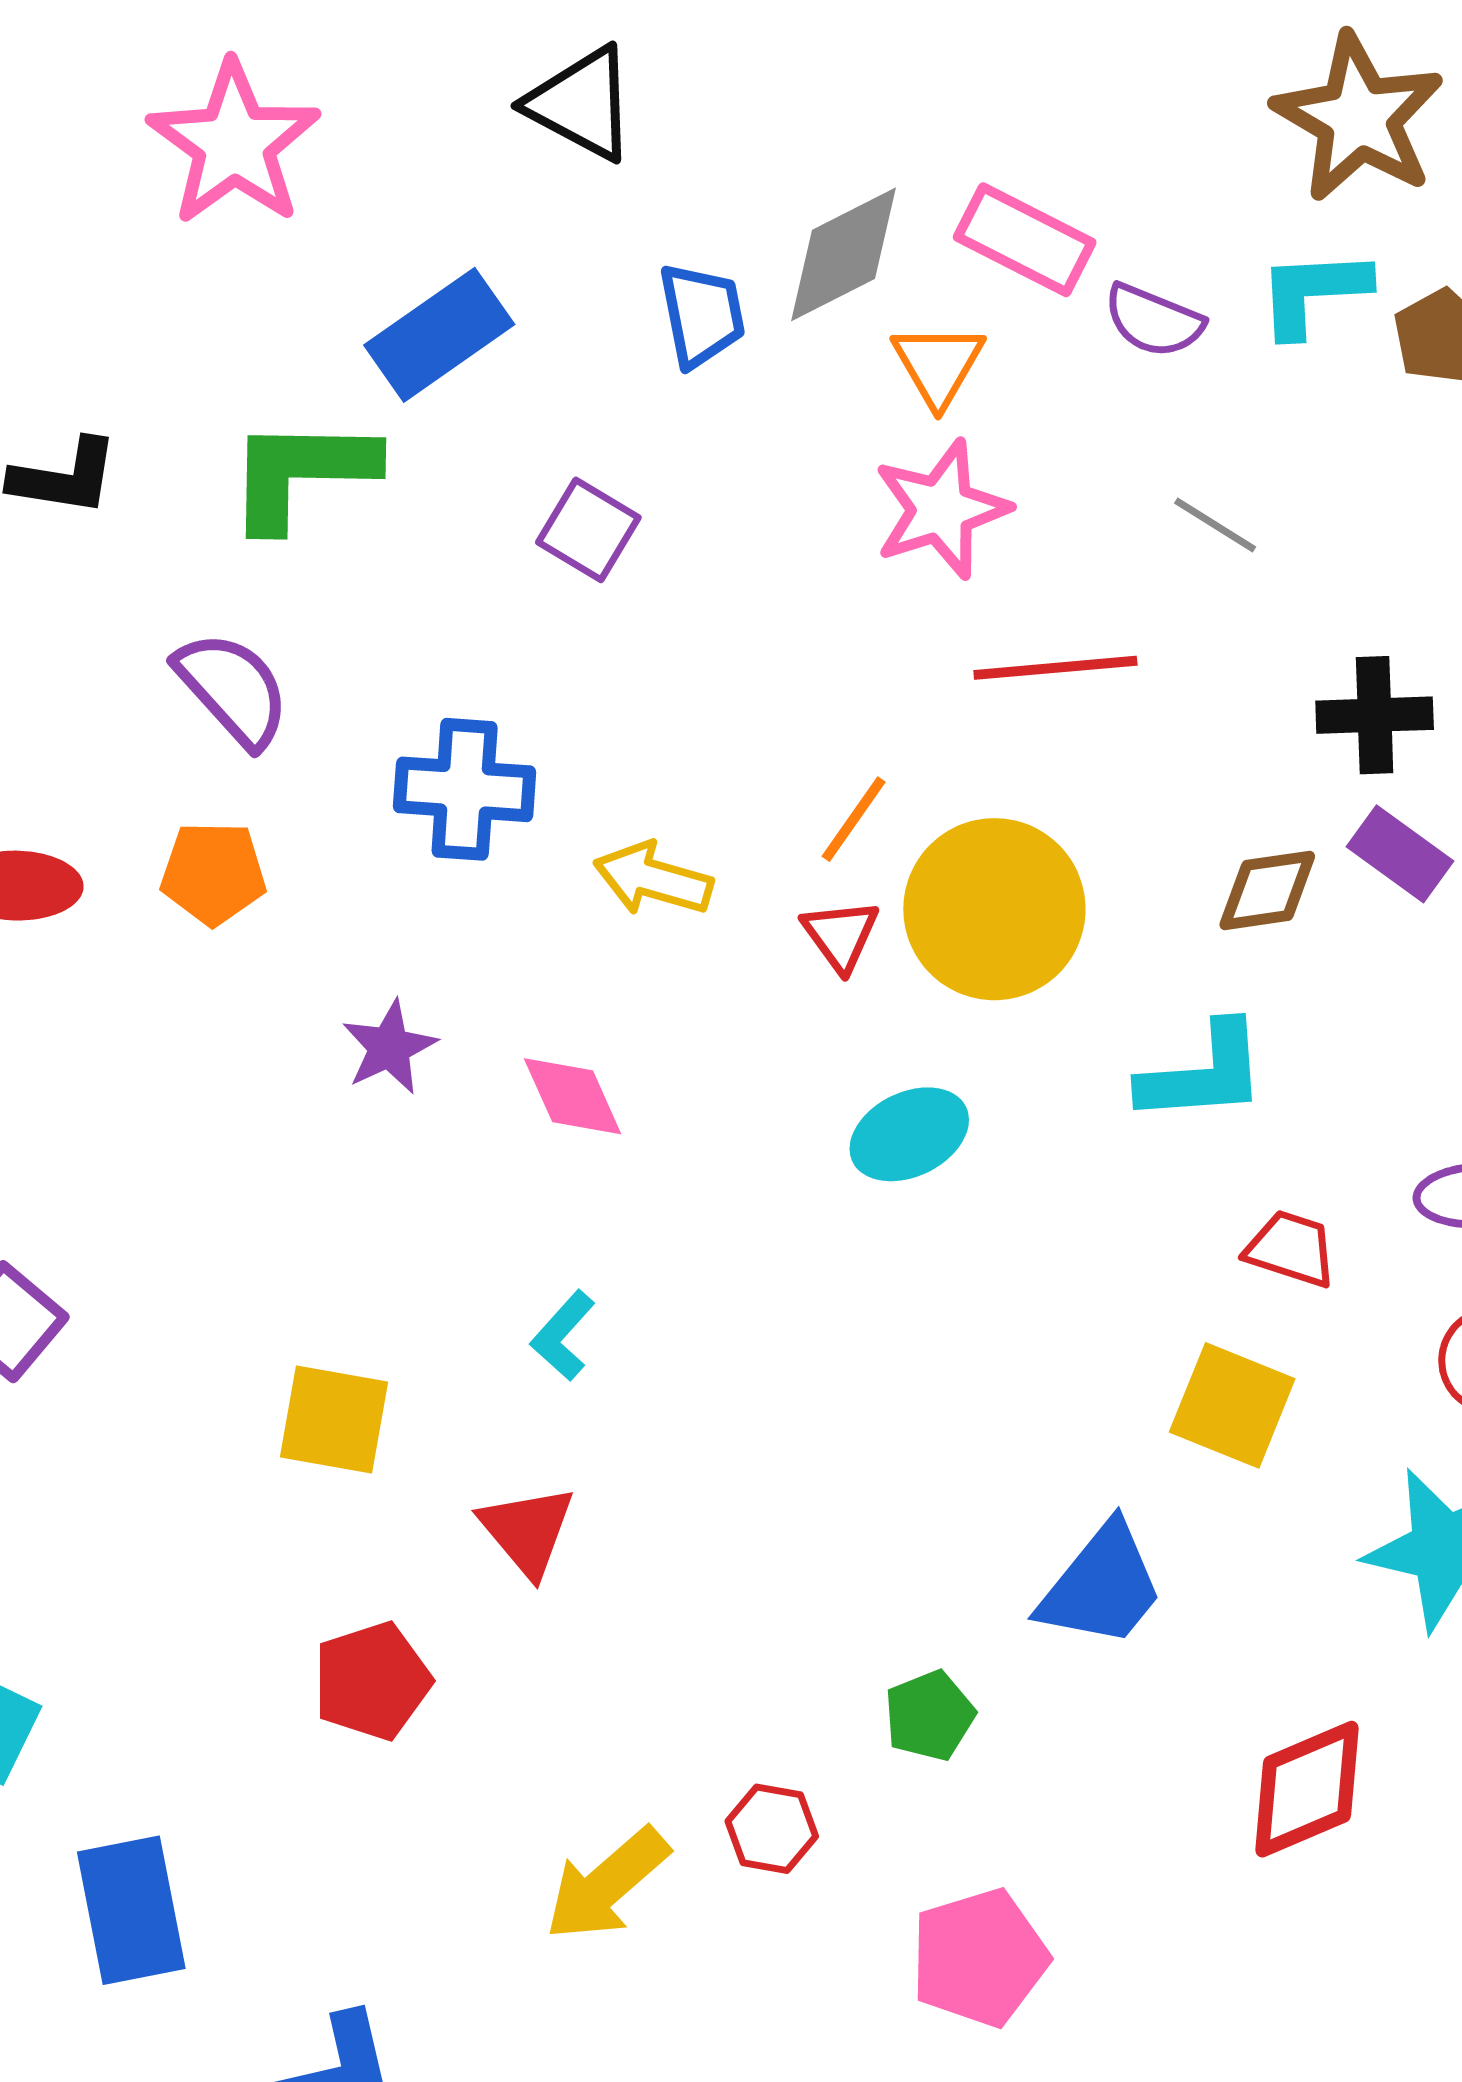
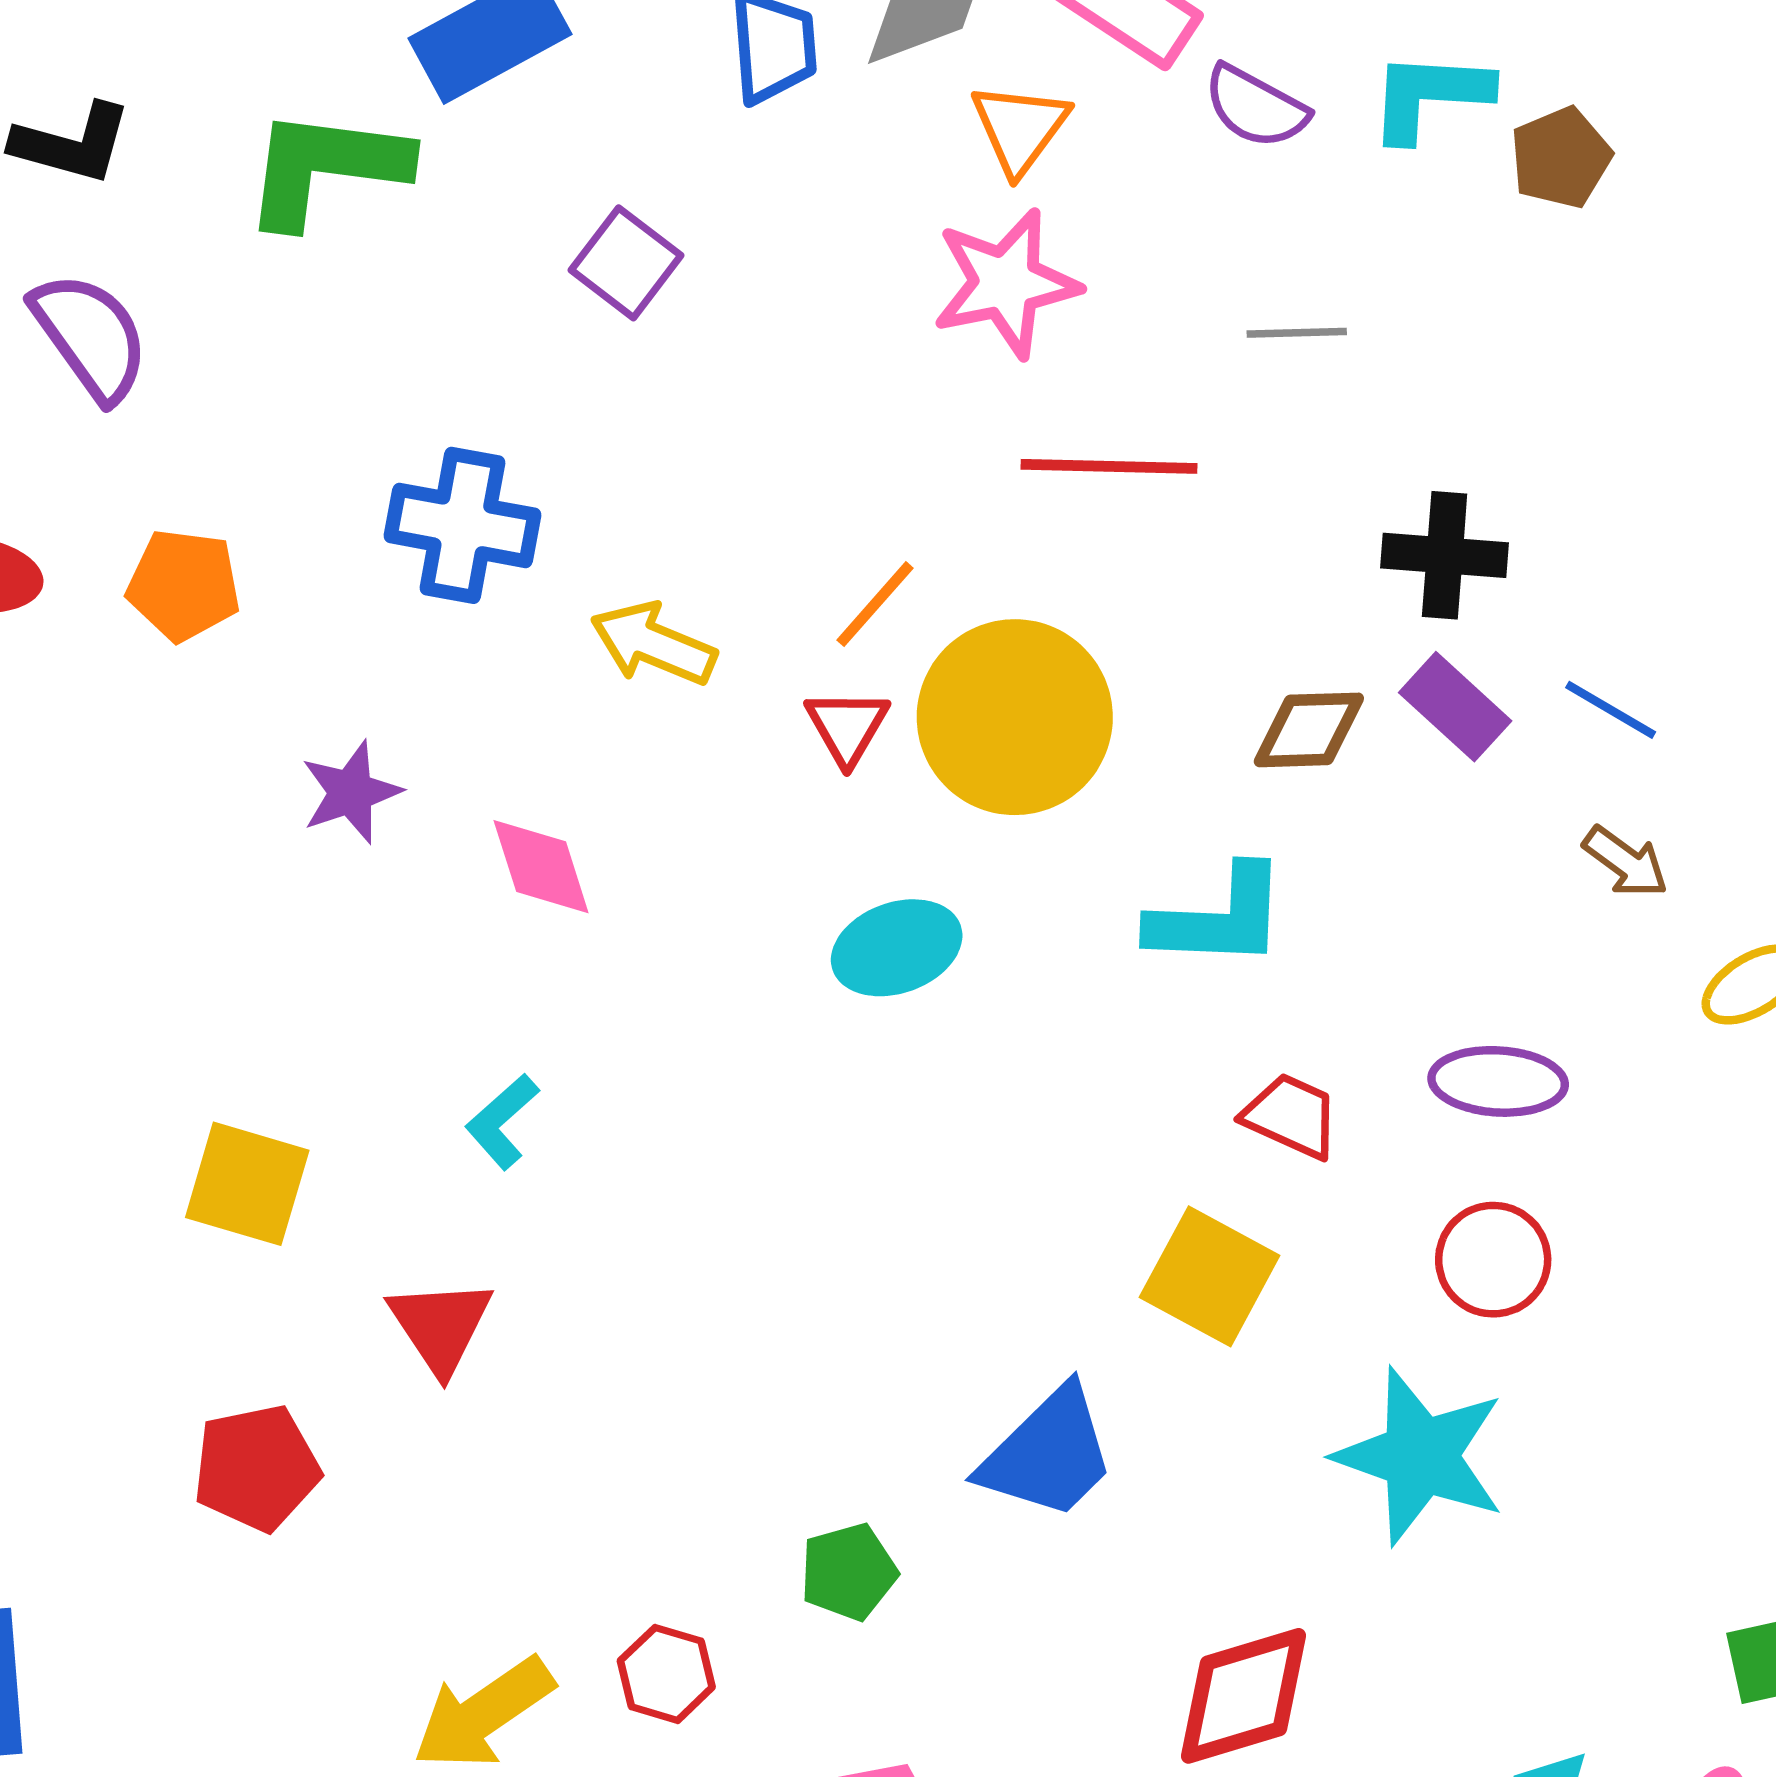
gray line: (1215, 525) -> (1297, 333), turned -40
purple semicircle: (233, 689) -> (90, 336), moved

